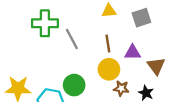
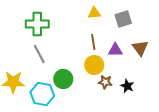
gray line: (72, 39) -> (39, 54), moved
brown triangle: (156, 66) -> (140, 48), moved

